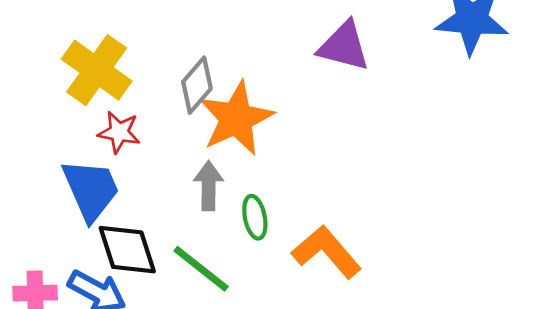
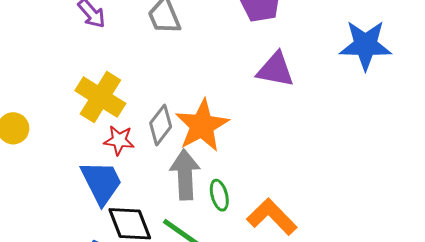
gray diamond: (197, 85) -> (161, 125), moved
gray arrow: (209, 186) -> (185, 175), size x1.4

